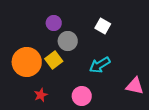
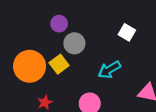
white square: (103, 26) -> (127, 32), moved

